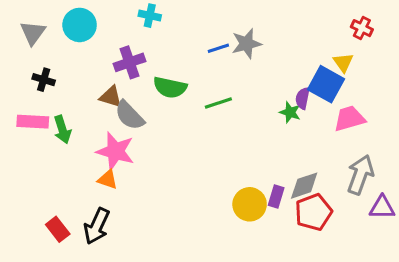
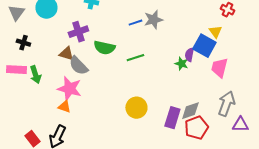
pink trapezoid: (349, 119) -> (219, 68), turned -60
purple rectangle: (276, 197) -> (172, 118), size x1.5
yellow circle: (250, 204) -> (136, 108), moved

